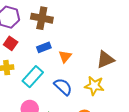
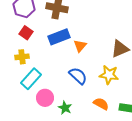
blue rectangle: (44, 47) -> (59, 37), size x1.5
cyan rectangle: (33, 77) -> (31, 79), moved

